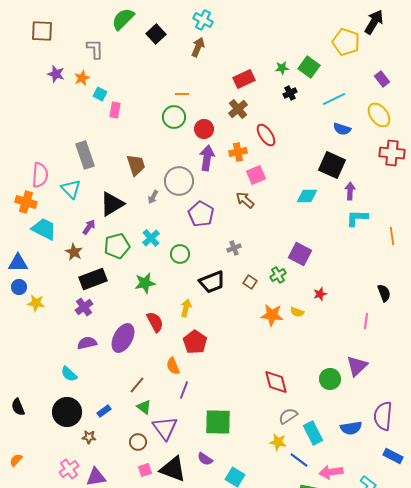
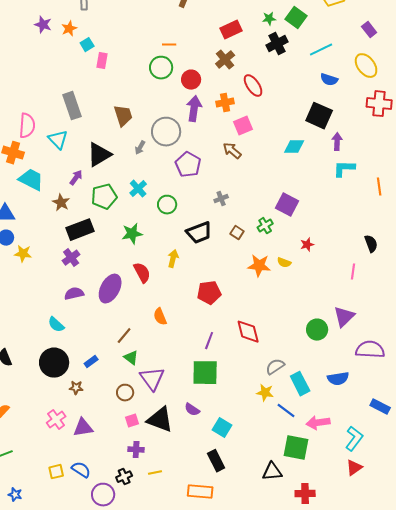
black cross: (290, 93) -> (277, 44), size x1.5
cyan square: (100, 94) -> (87, 45), turned 32
red pentagon: (195, 342) -> (209, 293), moved, turned 30
red diamond: (276, 382) -> (248, 332), moved
purple line: (184, 390) -> (209, 341), moved
purple semicircle: (383, 416) -> (370, 350), moved, turned 88

